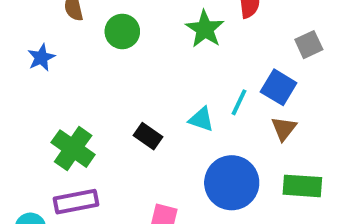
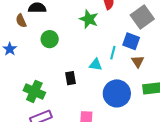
green circle: (122, 31) -> (50, 39), moved
gray square: (309, 45) -> (142, 17), size x1.6
black rectangle: (148, 136) -> (71, 78), turned 56

